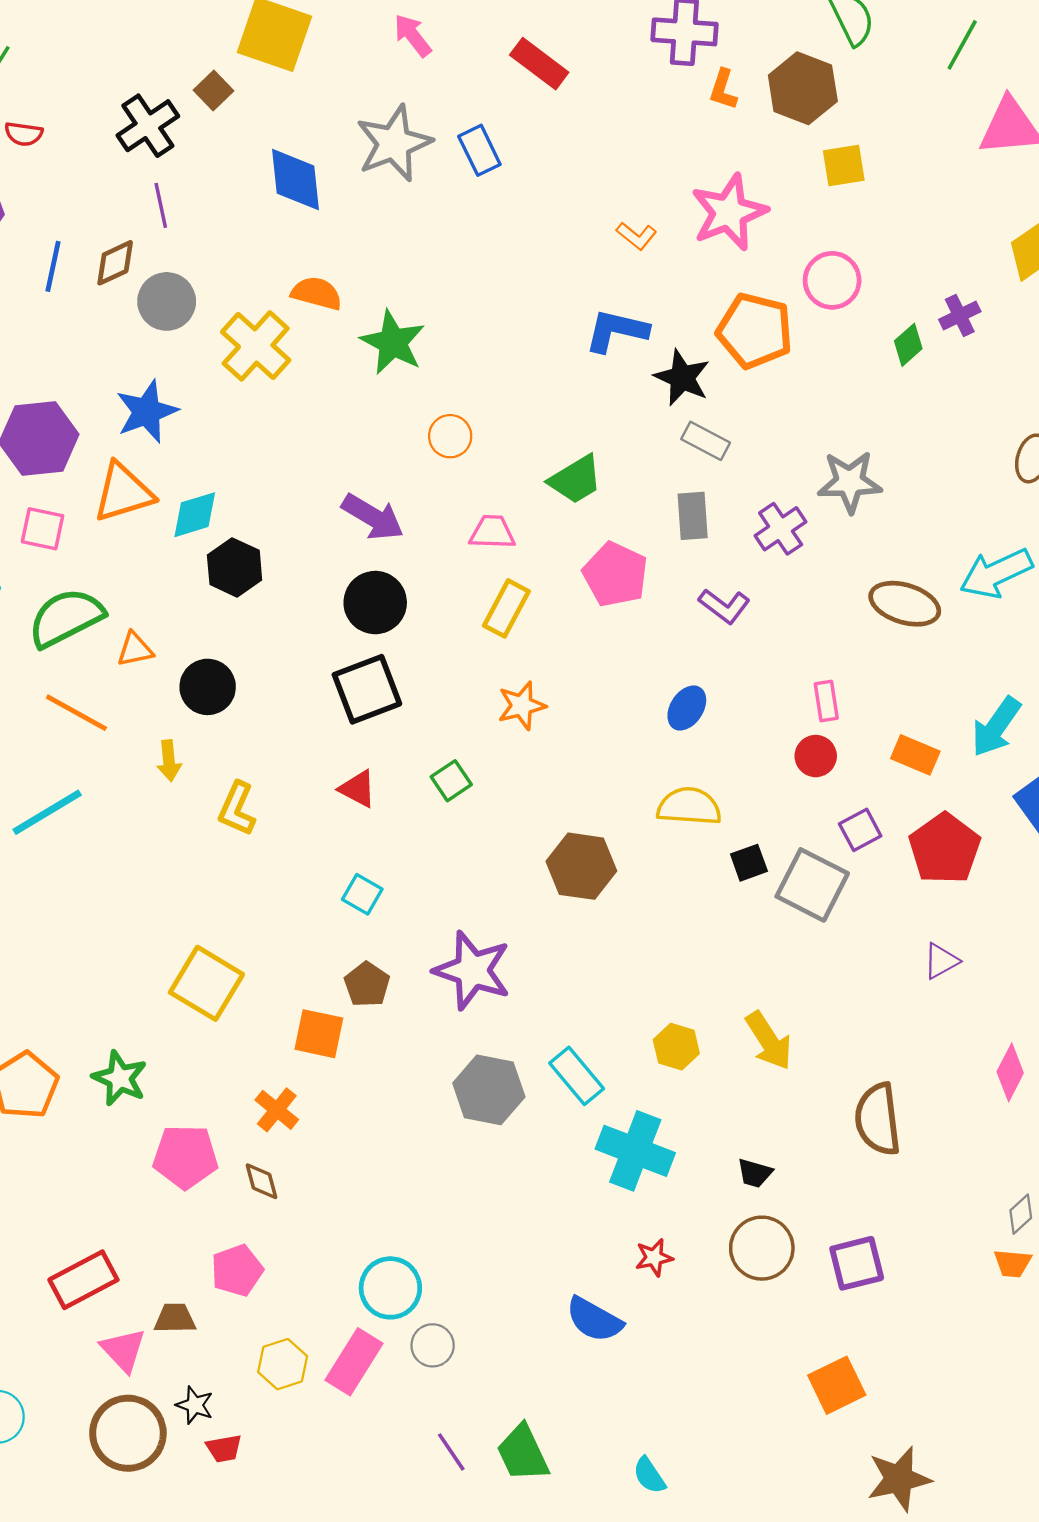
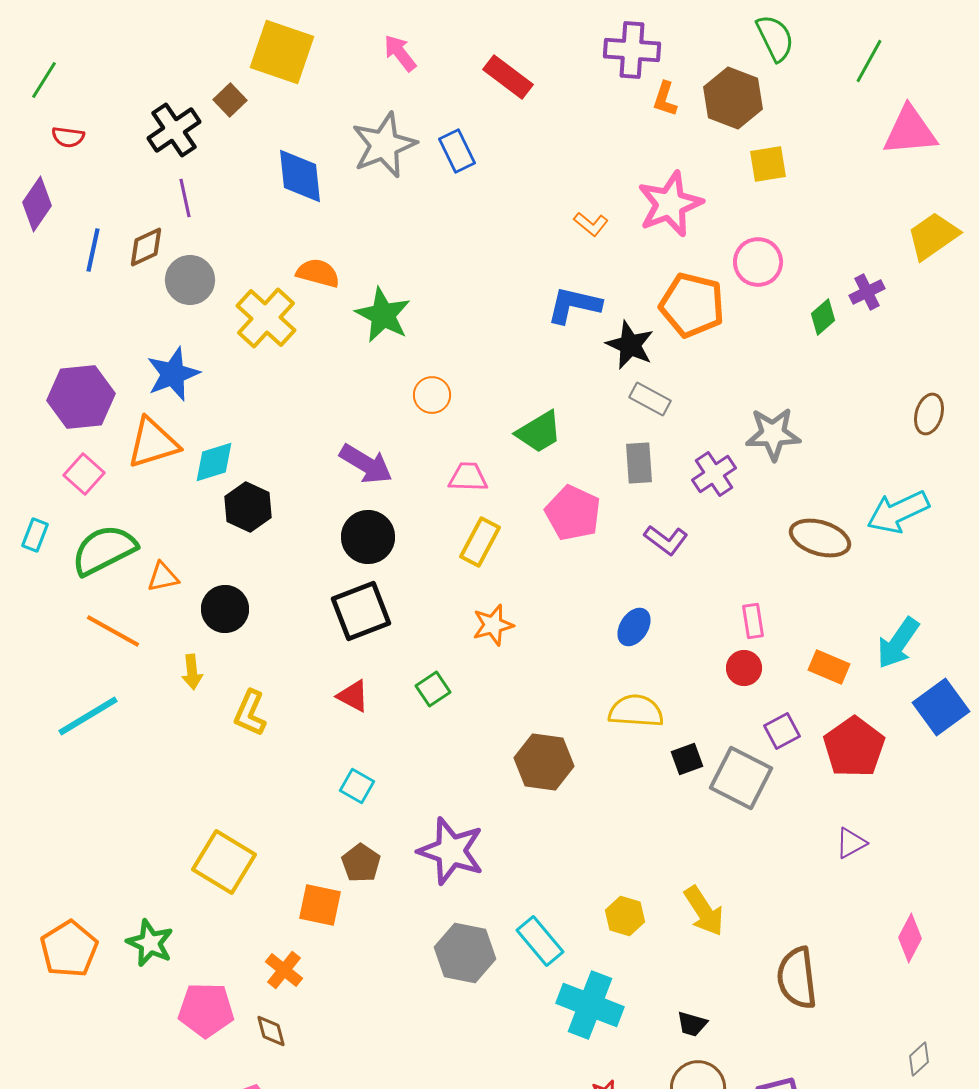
pink square: (42, 529) -> (84, 474), turned 30

